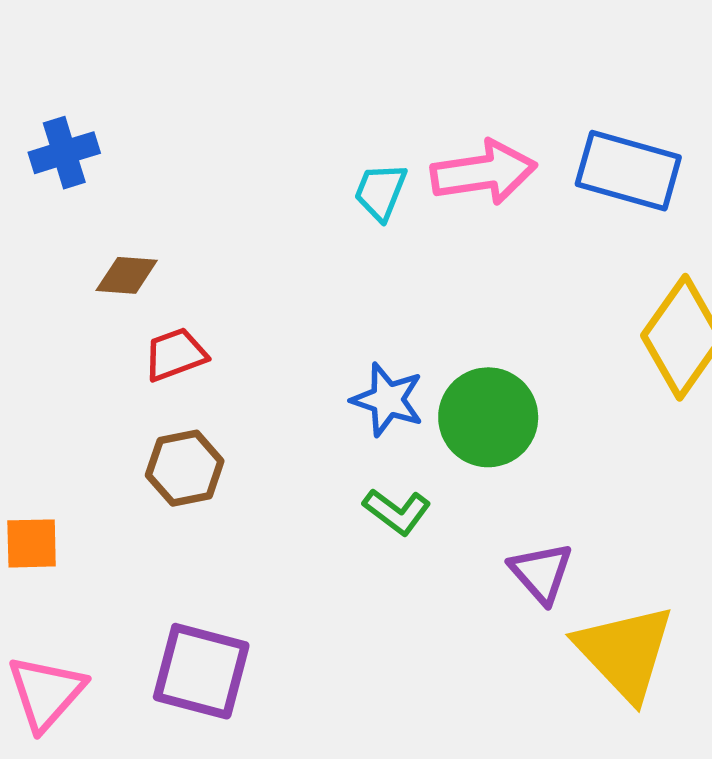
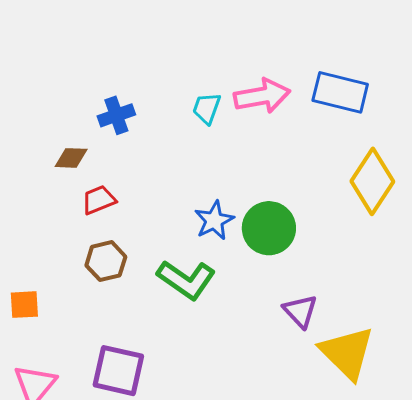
blue cross: (64, 153) -> (116, 115), moved
blue star: (387, 400) -> (214, 220), turned 30
green L-shape: (397, 511) -> (186, 280), moved, size x1.6

